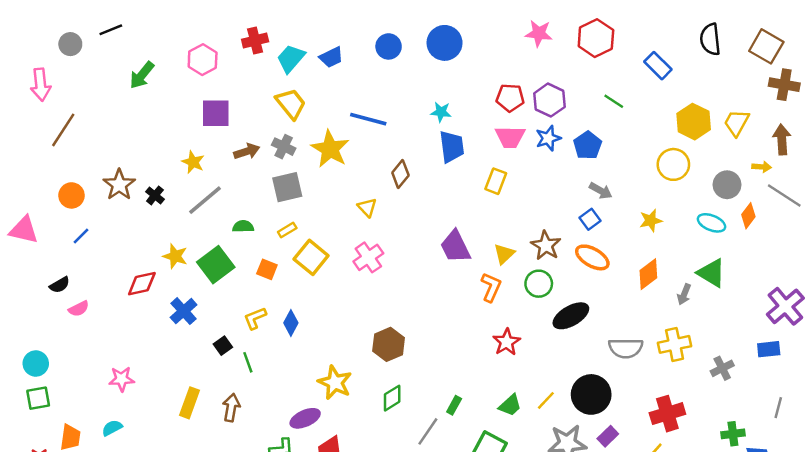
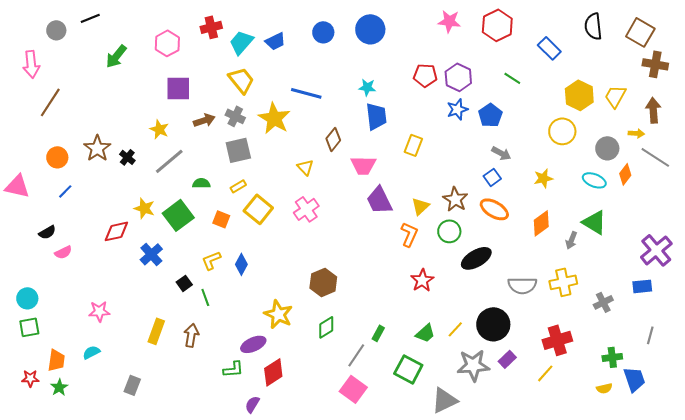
pink trapezoid: (510, 137) -> (363, 165), moved

